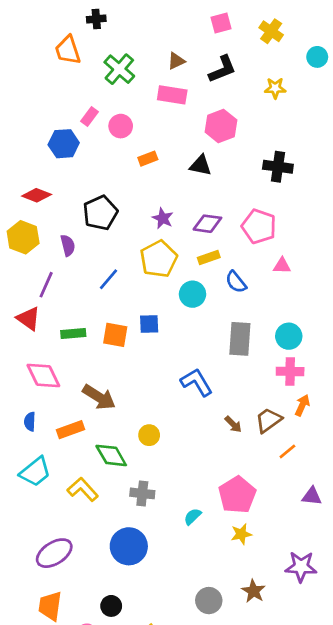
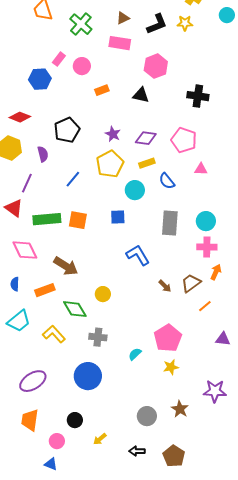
yellow star: (275, 88) -> (185, 23), moved
blue square: (149, 324) -> (118, 217), moved
green rectangle: (73, 333) -> (47, 219), size x1.5

